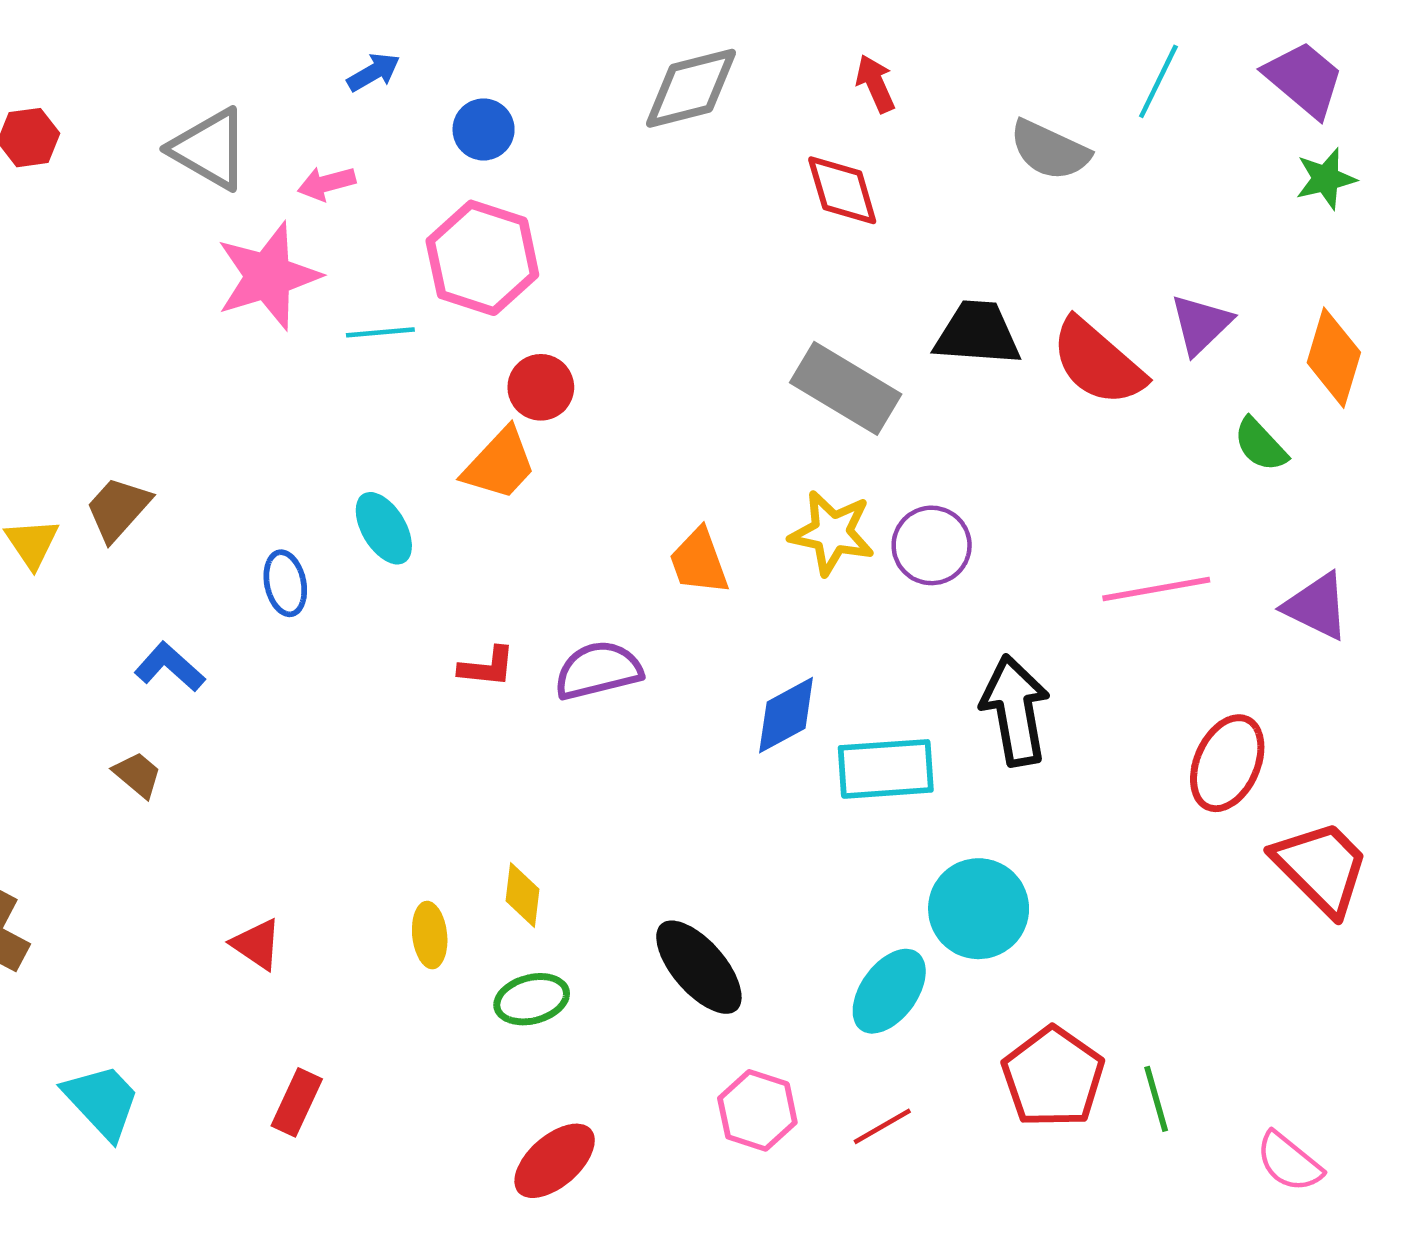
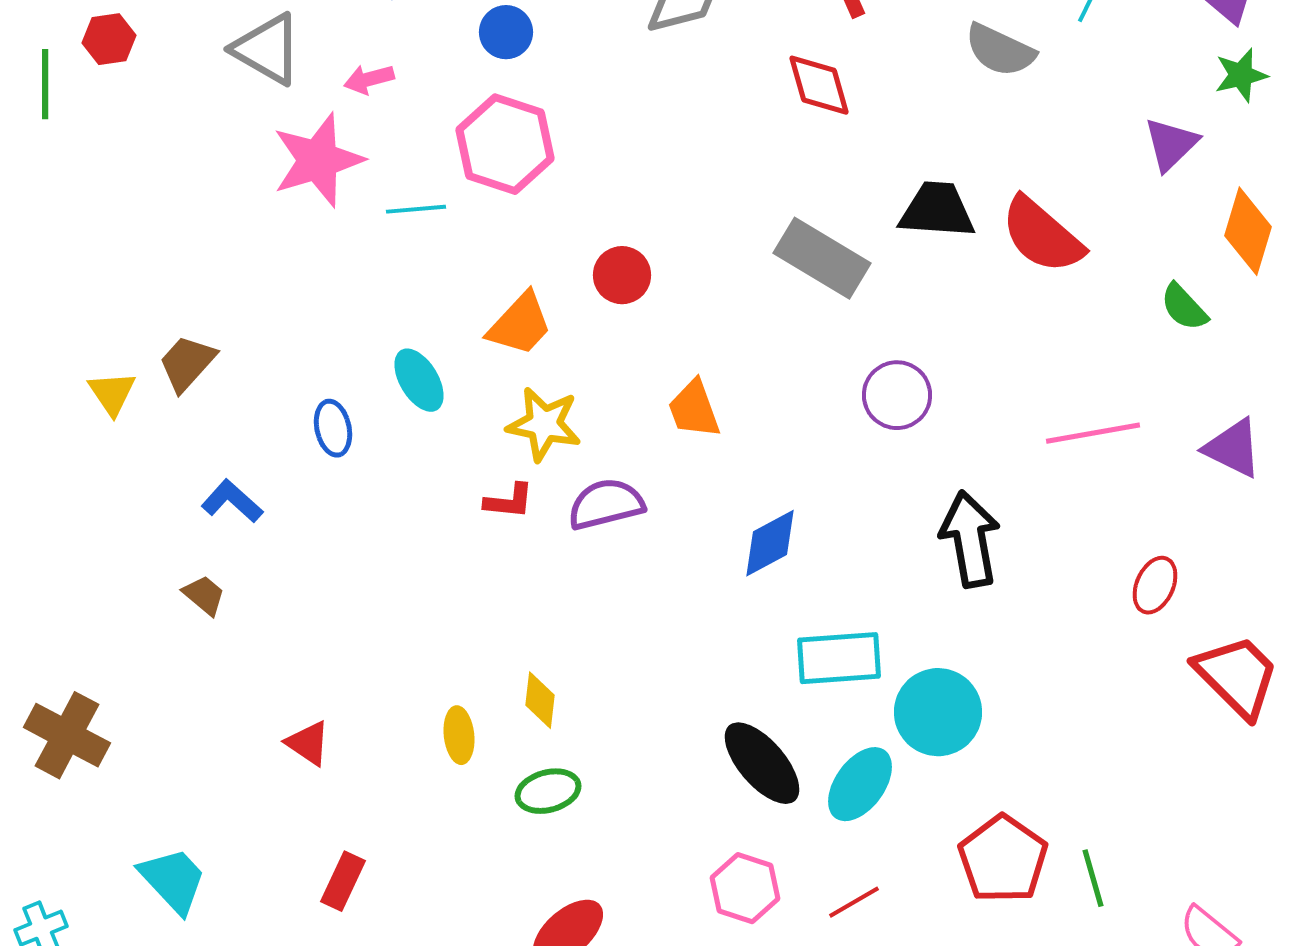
purple triangle: (1201, 324) -> (1171, 144), moved
red circle: (541, 387) -> (622, 275), moved
yellow star: (832, 533) -> (544, 424), moved
red ellipse: (1227, 763) -> (1155, 585), size x0.7
cyan rectangle: (886, 769) -> (839, 658), moved
black ellipse: (699, 967) -> (762, 763), moved

